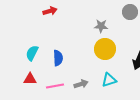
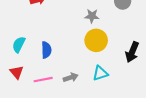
red triangle: (30, 79) -> (17, 72), turned 48

